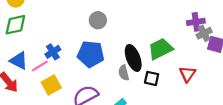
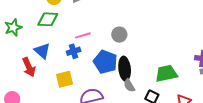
black ellipse: (133, 58) -> (125, 69), moved
pink line: (40, 66) -> (83, 35), moved
gray semicircle: (124, 73) -> (129, 85), turned -32

